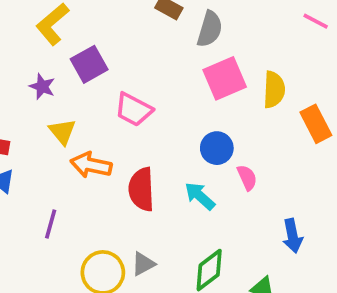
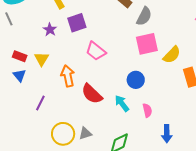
yellow semicircle: (274, 90) -> (172, 55), turned 30
yellow triangle: (62, 132) -> (42, 59), moved
orange arrow: (91, 165) -> (68, 76), turned 55
pink semicircle: (247, 178) -> (147, 110), moved
red semicircle: (141, 189) -> (92, 94), turned -55

